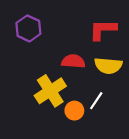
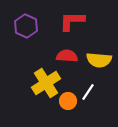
red L-shape: (103, 30) -> (72, 21), moved

